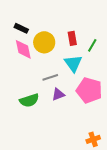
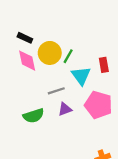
red rectangle: (72, 38) -> (104, 65), moved
green line: (92, 45) -> (68, 56), moved

